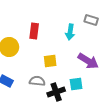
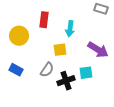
cyan arrow: (70, 32) -> (70, 29), moved
gray semicircle: (37, 81) -> (47, 70), turned 119

